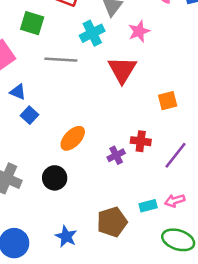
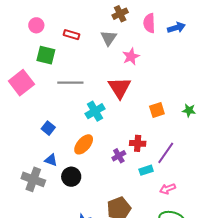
cyan cross: (92, 33) -> (95, 111), moved
blue triangle: (18, 92) -> (51, 160), moved
cyan rectangle: (148, 206) -> (146, 170), moved

